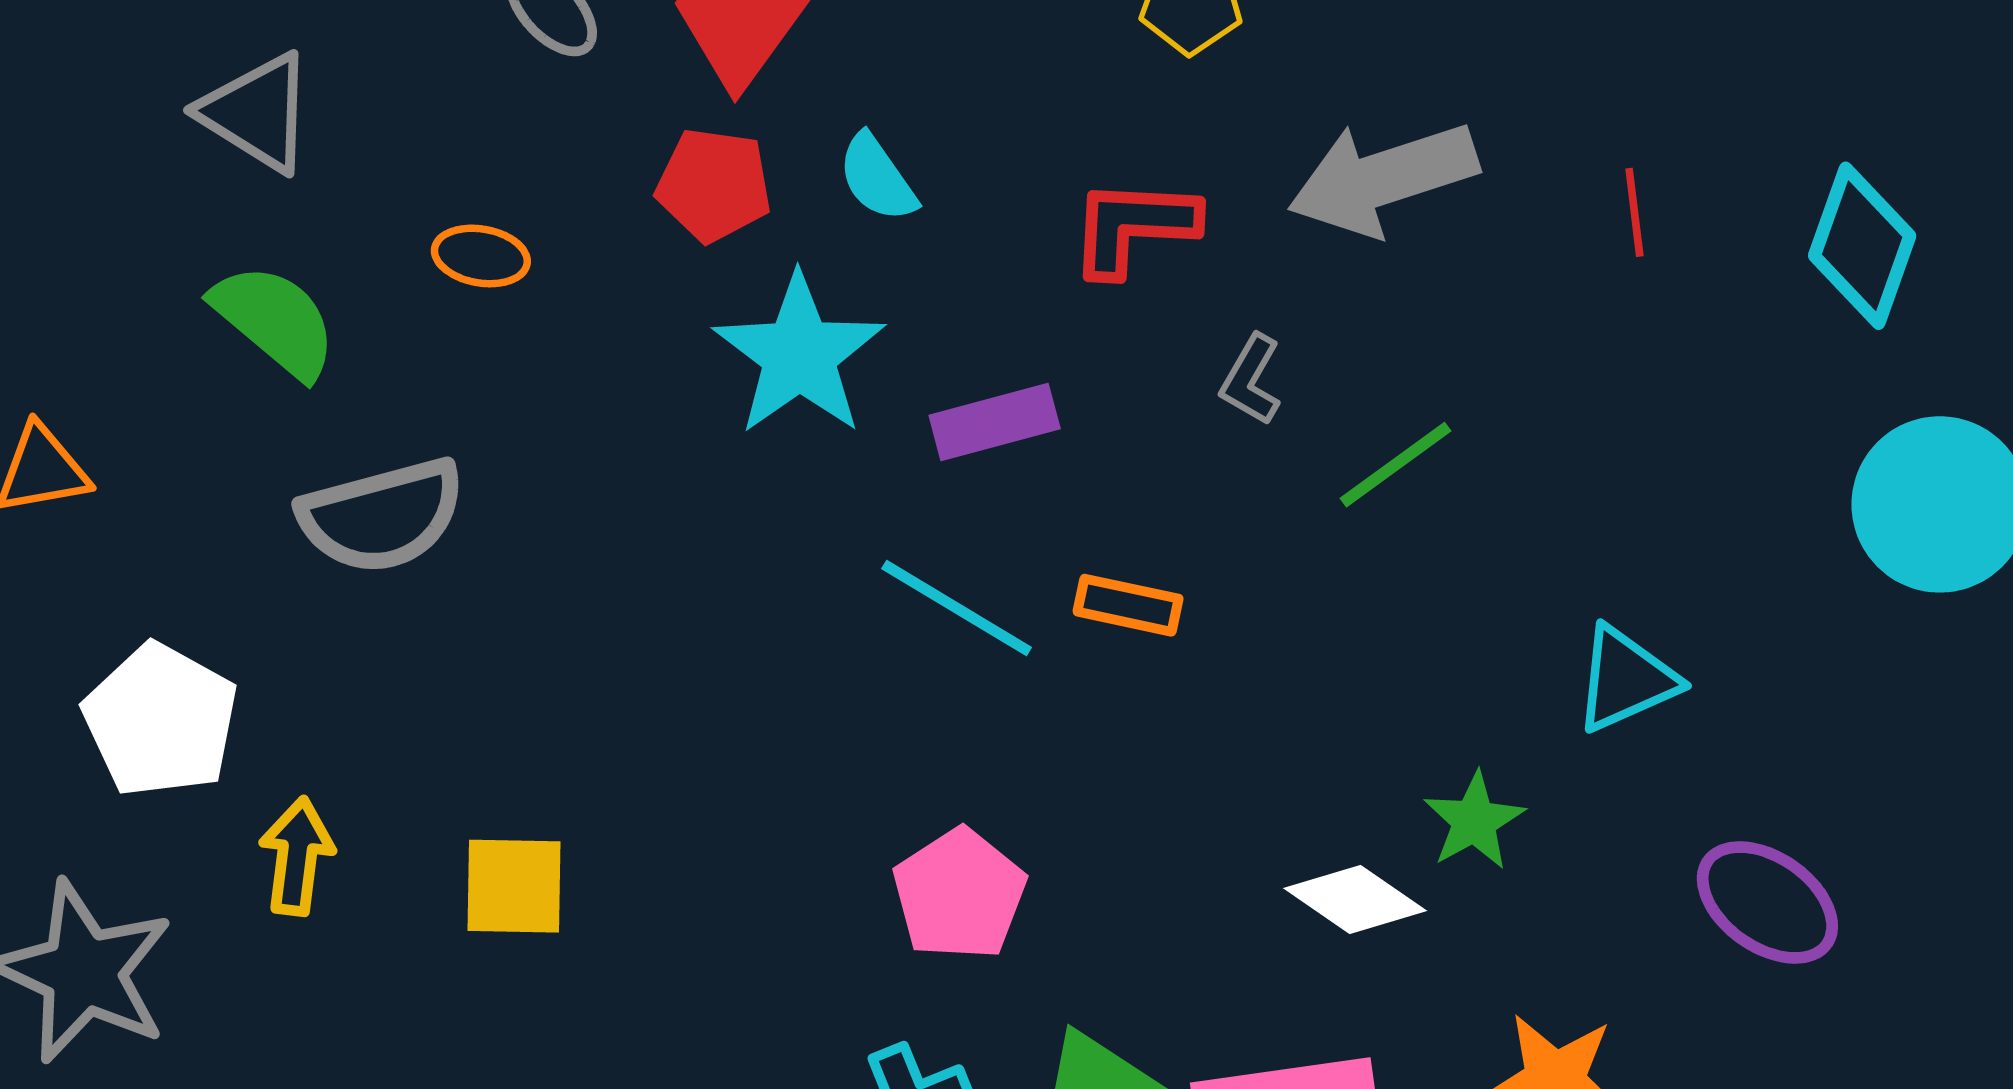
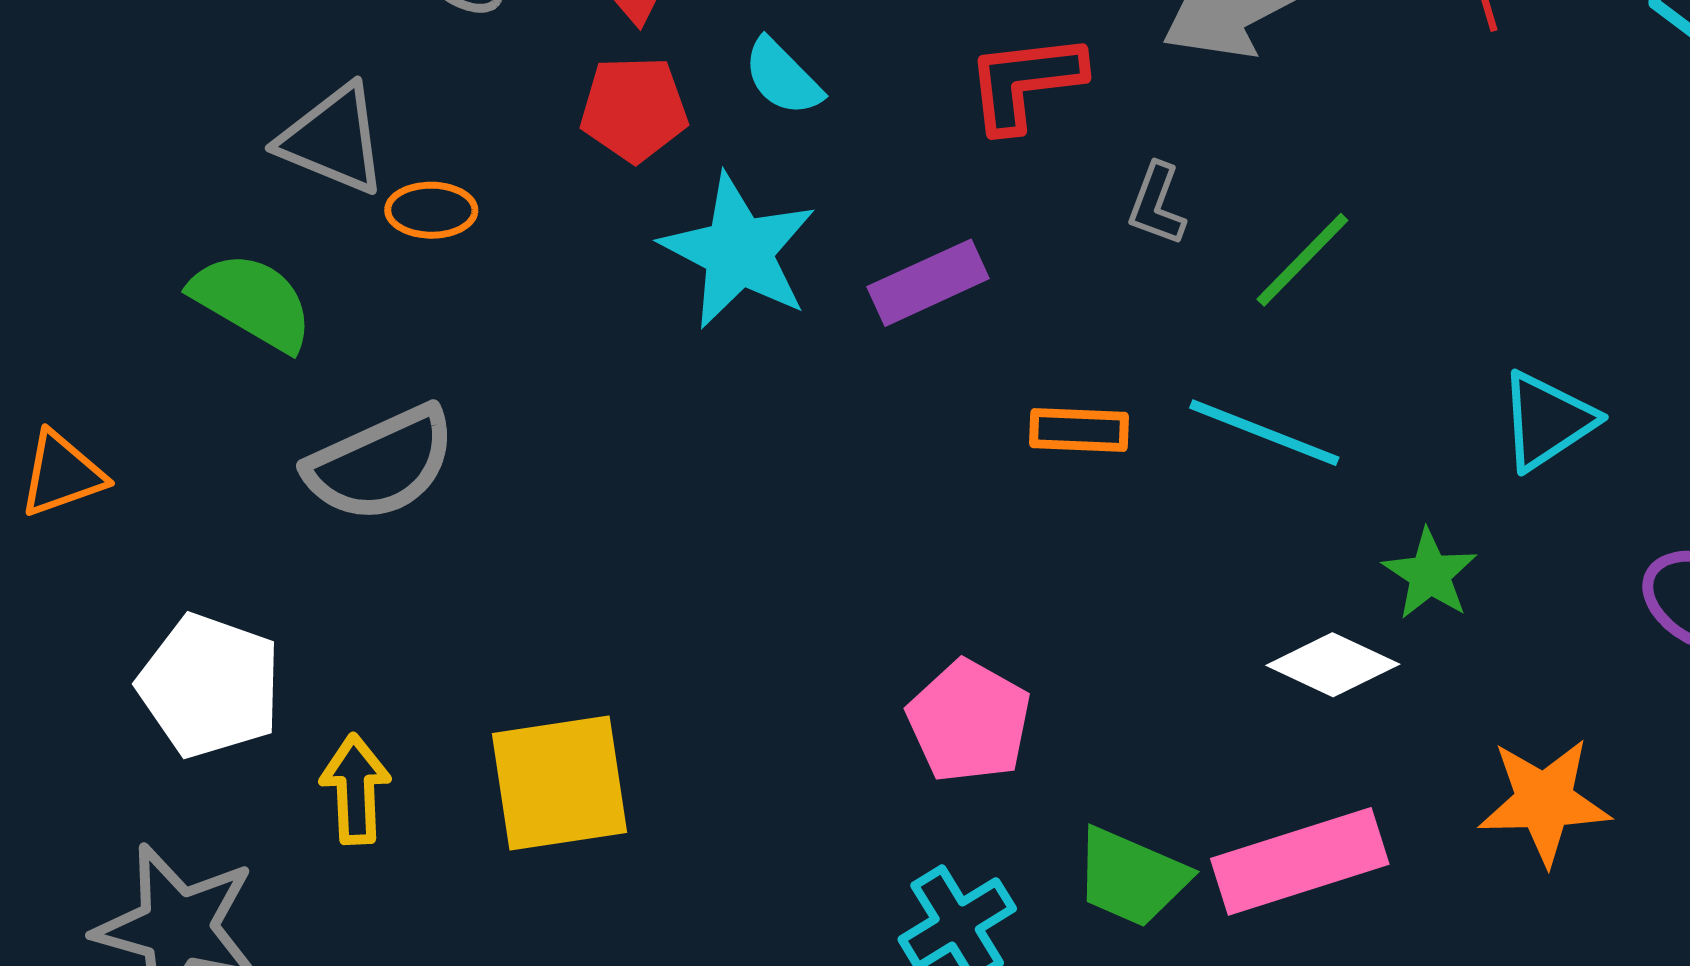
gray triangle: (257, 113) -> (333, 140), moved
cyan line: (957, 608) -> (1264, 433), moved
yellow square: (514, 886) -> (559, 783), size x1.4

